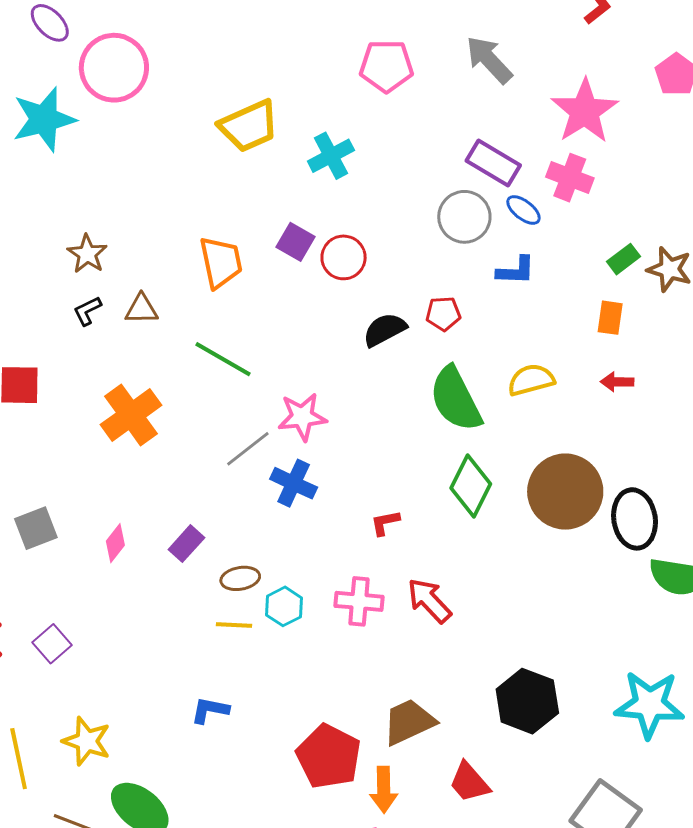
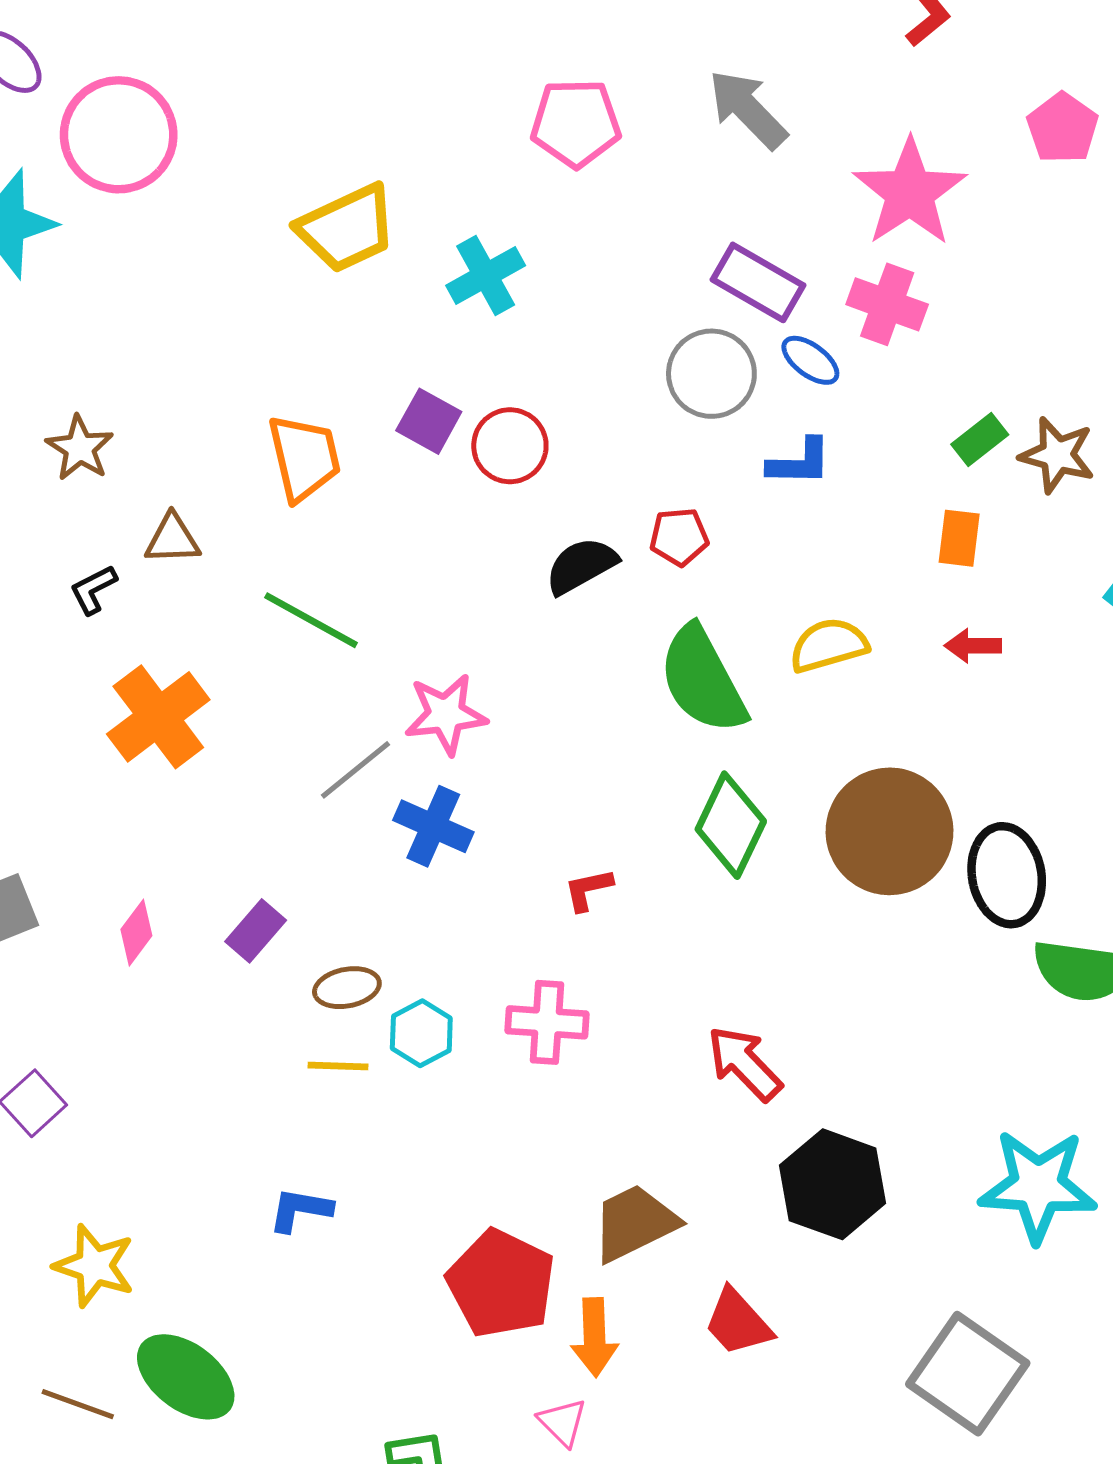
black L-shape: (87, 311) -> (93, 589), moved
red arrow: (429, 601) -> (744, 1063), moved

